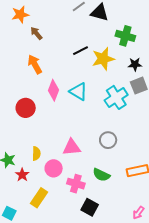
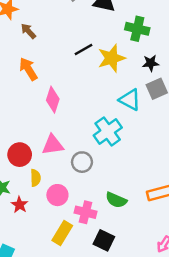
cyan triangle: (78, 92) -> (130, 100), moved
cyan cross: (116, 97) -> (108, 132), moved
red circle: (26, 108) -> (20, 155), moved
gray circle: (108, 140) -> (82, 162), moved
pink triangle: (72, 147) -> (53, 145), moved
yellow rectangle: (39, 198) -> (62, 233), moved

